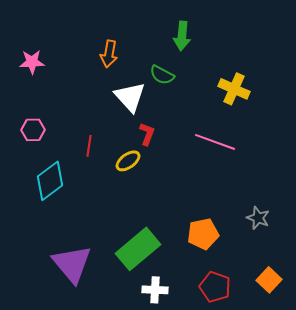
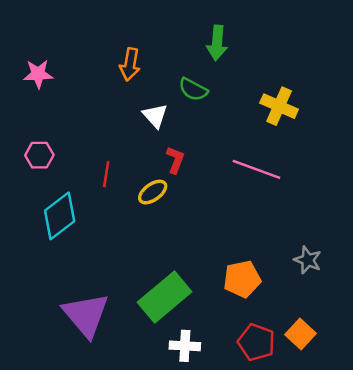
white triangle: (130, 97) -> (155, 116), size x0.7
orange square: (269, 280) -> (301, 334), moved

